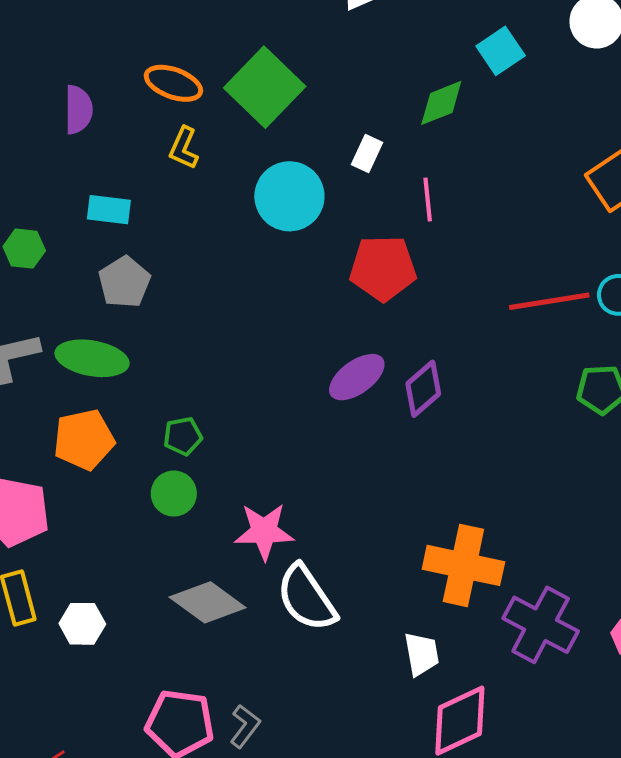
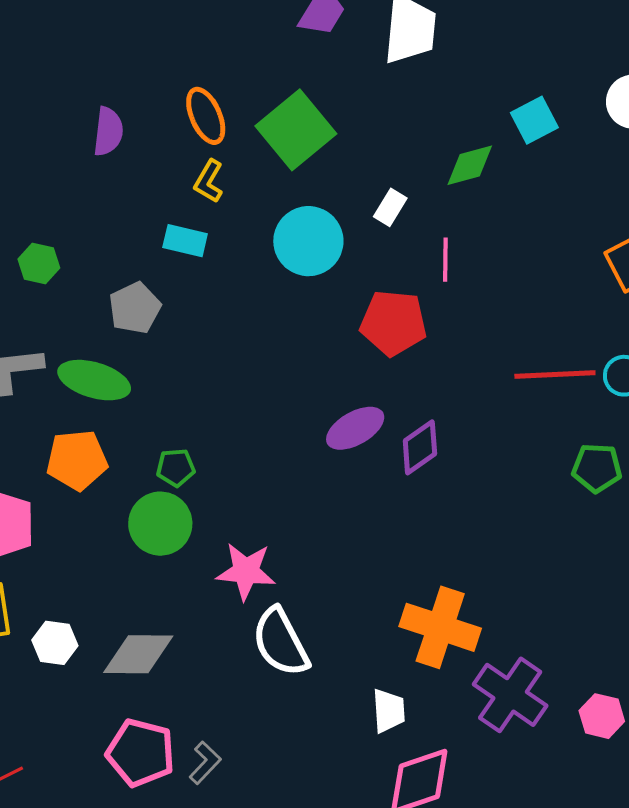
orange ellipse: (173, 83) -> (206, 116), turned 40
cyan rectangle: (109, 210) -> (185, 241), moved
green circle: (174, 494) -> (160, 524), size x1.4
gray diamond: (208, 602) -> (138, 654), moved, turned -42

